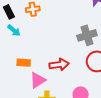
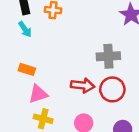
red arrow: (59, 65) -> (83, 85), moved

